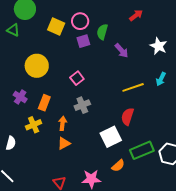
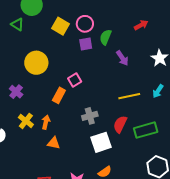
orange rectangle: (44, 103) -> (59, 95), moved
gray cross: (82, 105) -> (90, 116), moved
orange arrow: (63, 123) -> (46, 122), moved
yellow cross: (34, 125) -> (26, 121), turned -35
orange triangle: (64, 143) -> (54, 143), turned 32
green rectangle: (142, 150) -> (146, 130), moved

